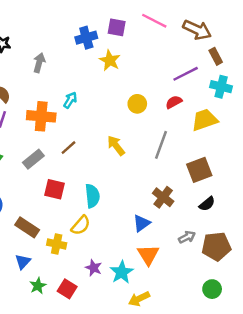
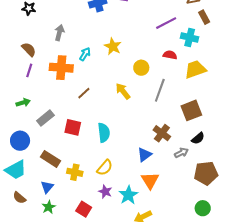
yellow star: (110, 60) -> (113, 46), moved
gray arrow: (39, 63) -> (59, 33), moved
purple line: (186, 74) -> (166, 23), moved
cyan cross: (221, 87) -> (190, 37), moved
red semicircle: (174, 102) -> (170, 55), turned 40
yellow circle: (137, 104) -> (141, 68), moved
gray rectangle: (33, 159) -> (45, 118), moved
yellow semicircle: (81, 225) -> (105, 168), moved
gray arrow: (187, 237) -> (181, 153), moved
green star: (38, 286) -> (49, 207), moved

